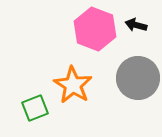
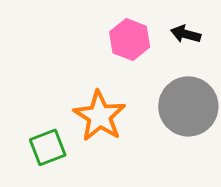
pink hexagon: (95, 29) -> (130, 40), size x0.7

